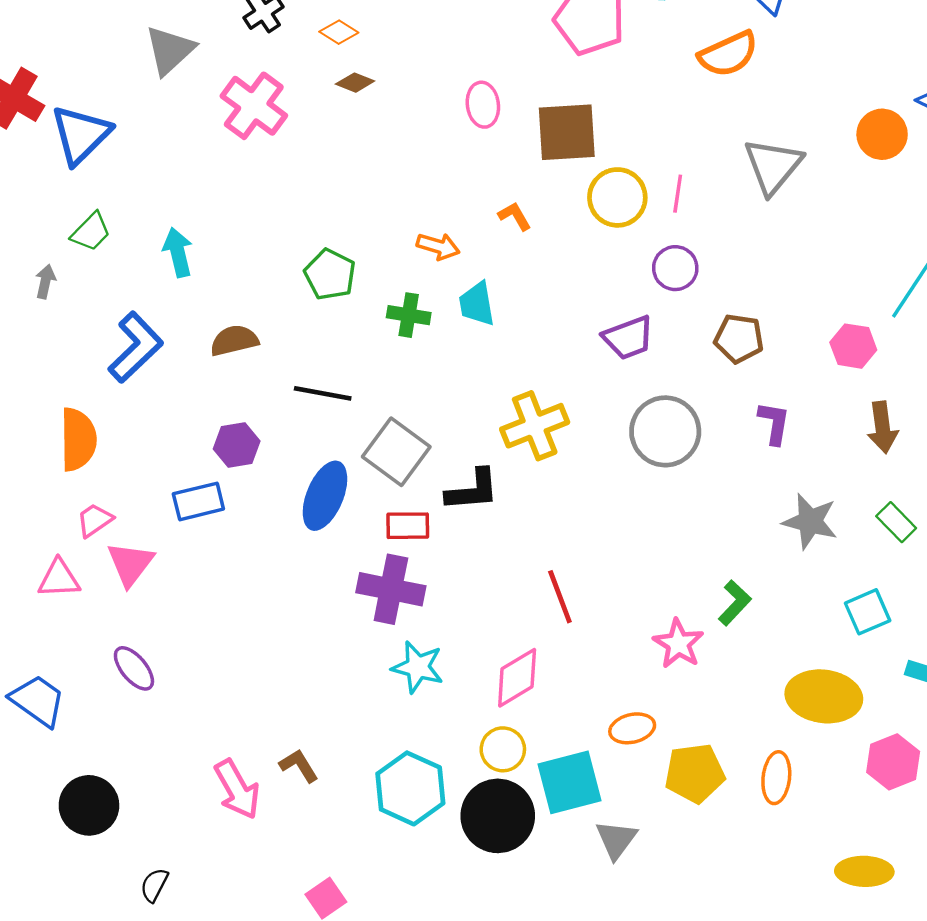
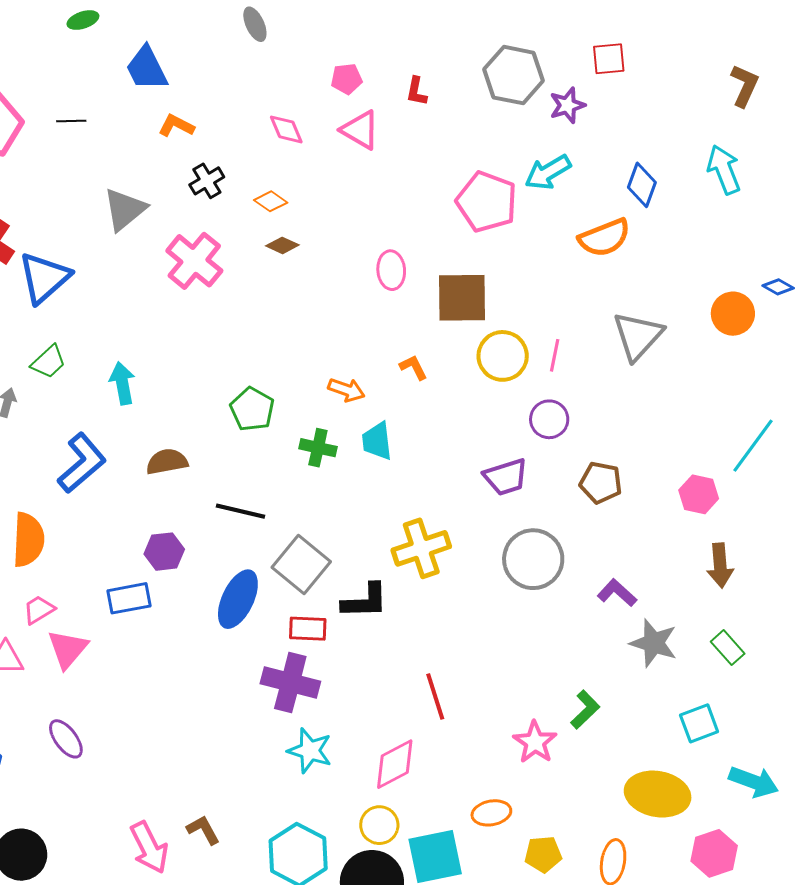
purple L-shape: (774, 423) -> (617, 593), moved, turned -60
yellow pentagon: (695, 773) -> (543, 854), size x0.7

